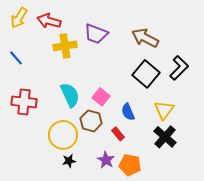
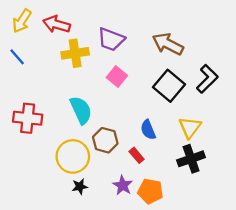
blue line: (16, 58) -> (17, 57), moved
pink square: (101, 97) -> (117, 76), moved
black cross: (165, 137) -> (191, 159), turned 30

